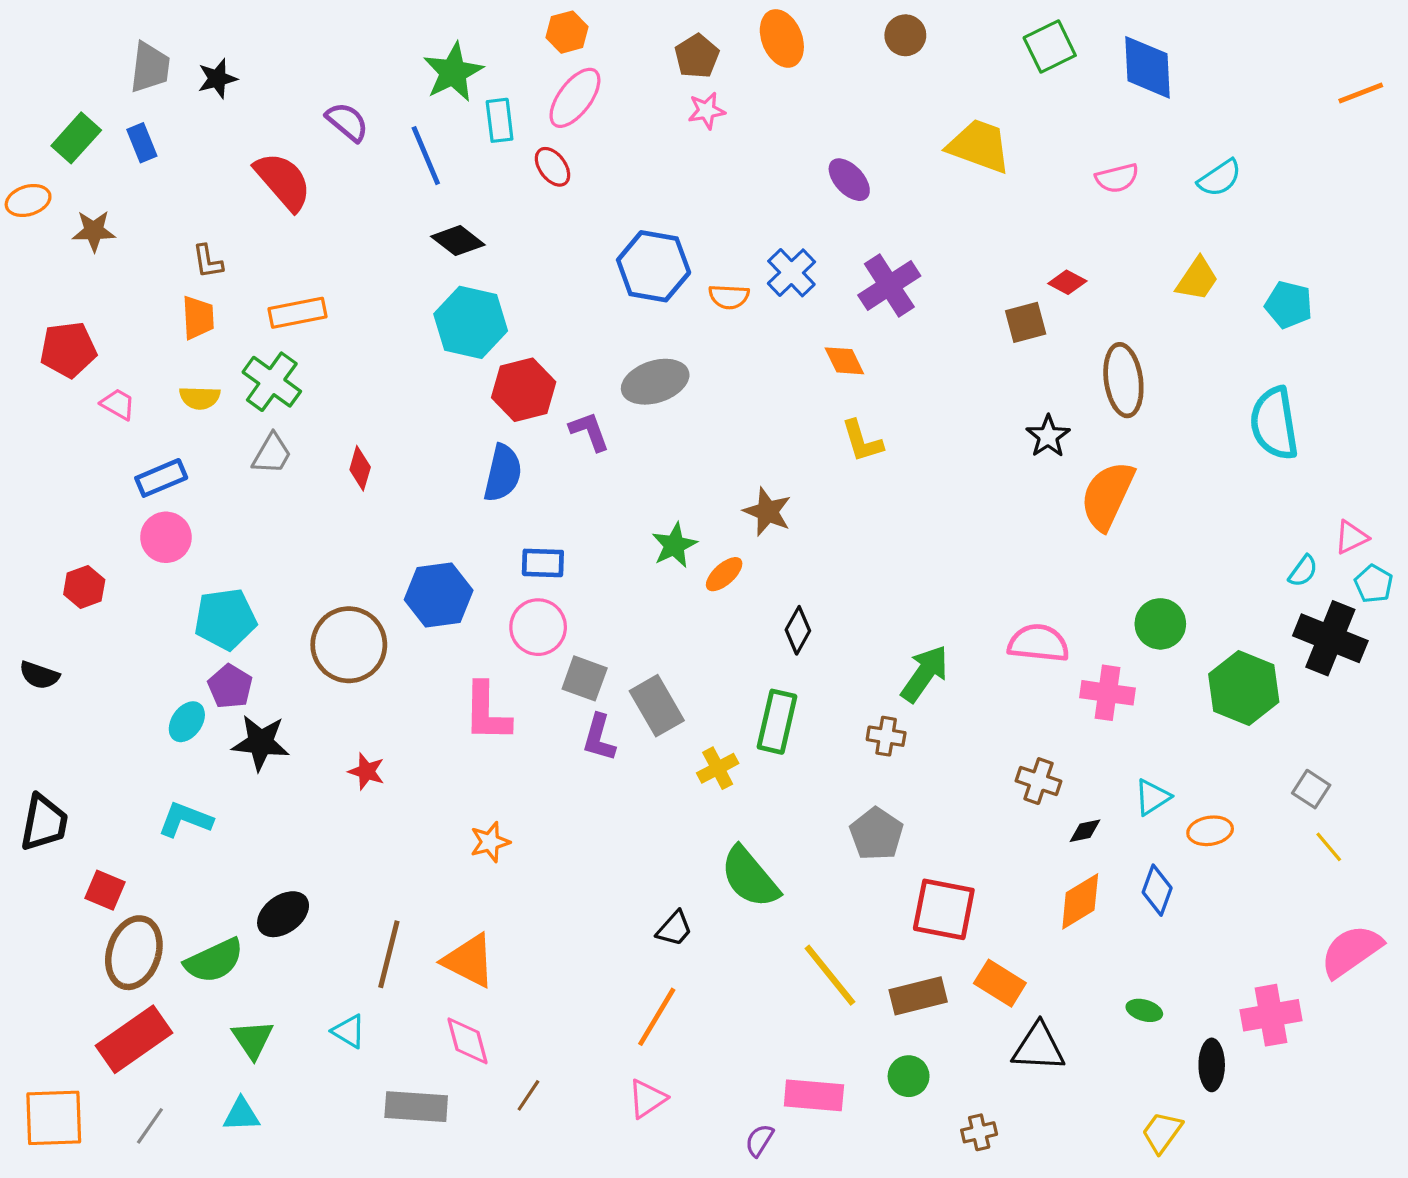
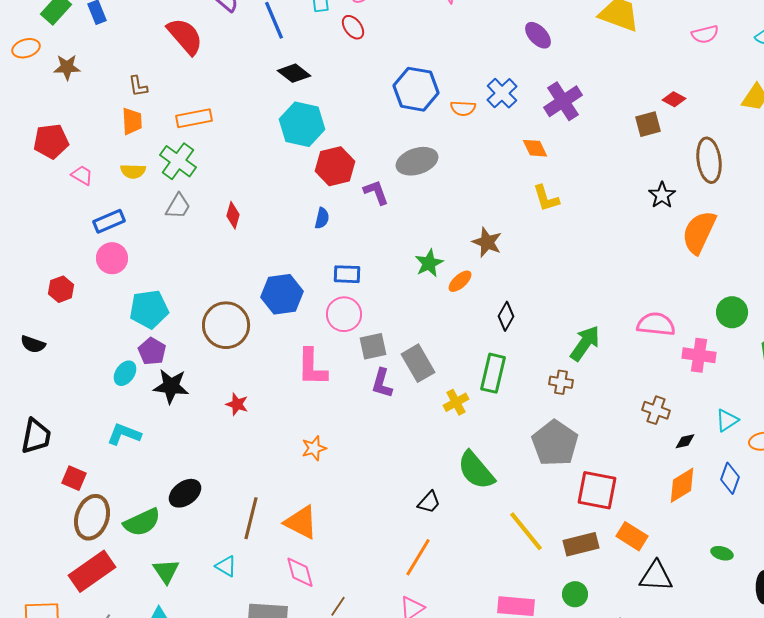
blue semicircle: (503, 473) -> (322, 218), size x0.6
gray square: (585, 678) -> (373, 346), turned -32
gray pentagon: (876, 834) -> (555, 443), size x1.4

